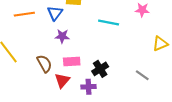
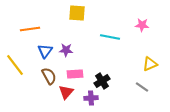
blue triangle: (55, 13) -> (45, 51), moved
yellow triangle: (160, 44) -> (150, 64), moved

